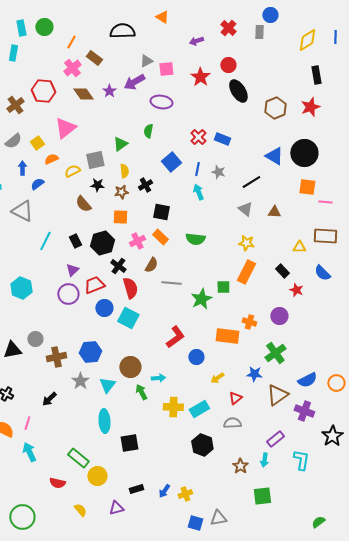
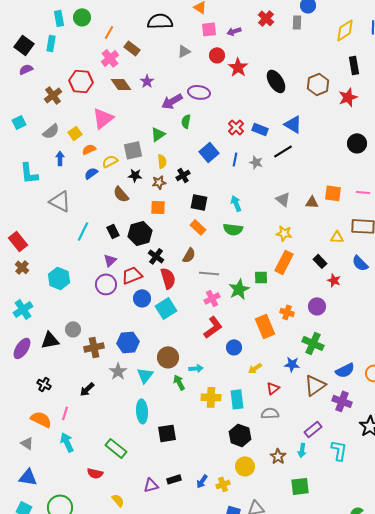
red circle: (228, 65) -> (217, 55), moved
pink square: (166, 69) -> (209, 29), moved
purple arrow: (134, 82) -> (172, 101), moved
brown hexagon: (275, 108) -> (318, 84), moved
black circle: (304, 153) -> (357, 143), moved, size x0.7
blue triangle: (274, 156) -> (293, 124), moved
black line: (251, 182) -> (283, 151), moved
blue semicircle: (37, 184) -> (91, 173), moved
orange square: (307, 187) -> (333, 193), moved
cyan arrow: (198, 192) -> (236, 203), moved
pink cross: (137, 241) -> (212, 298), moved
cyan square: (128, 318) -> (166, 308), turned 30
orange rectangle: (227, 336) -> (265, 326), turned 60
green cross: (275, 353) -> (313, 343), turned -30
cyan rectangle: (199, 409) -> (237, 399), turned -66
yellow circle: (97, 476) -> (245, 466), moved
purple triangle: (116, 508) -> (151, 485), moved

